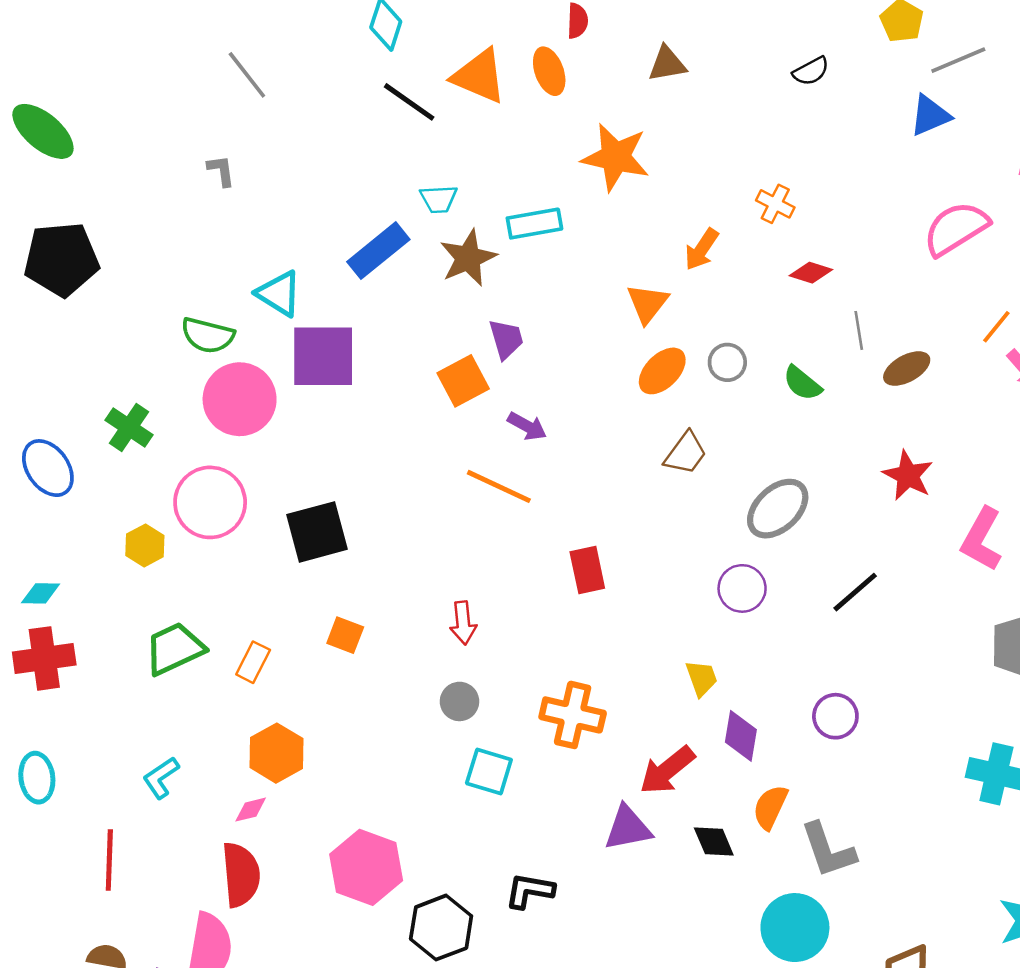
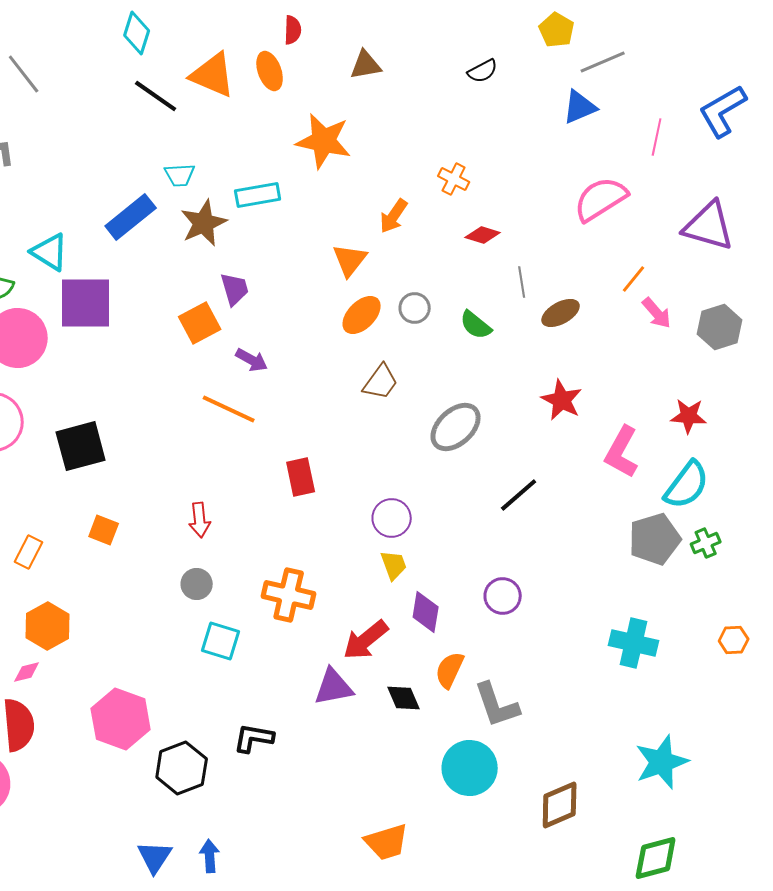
purple circle: (742, 588) -> (392, 518), moved

